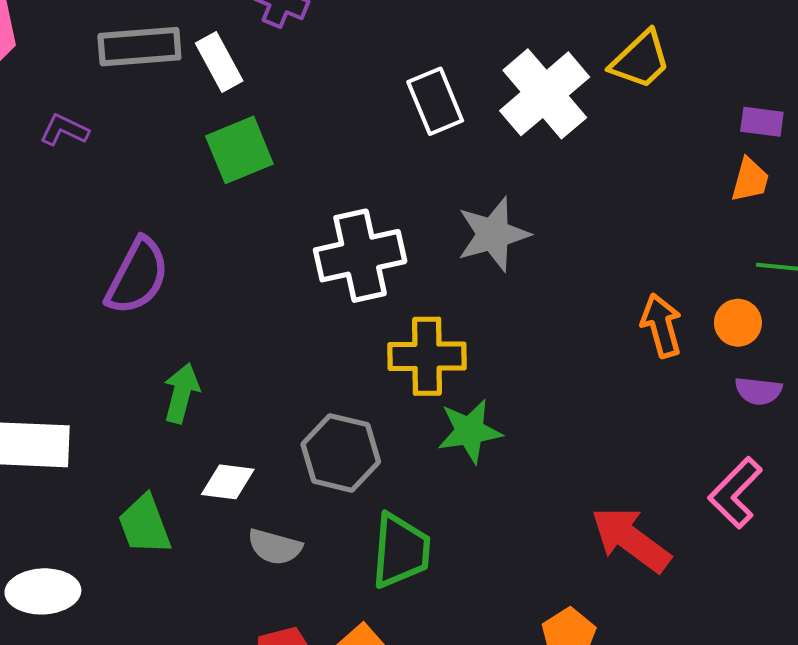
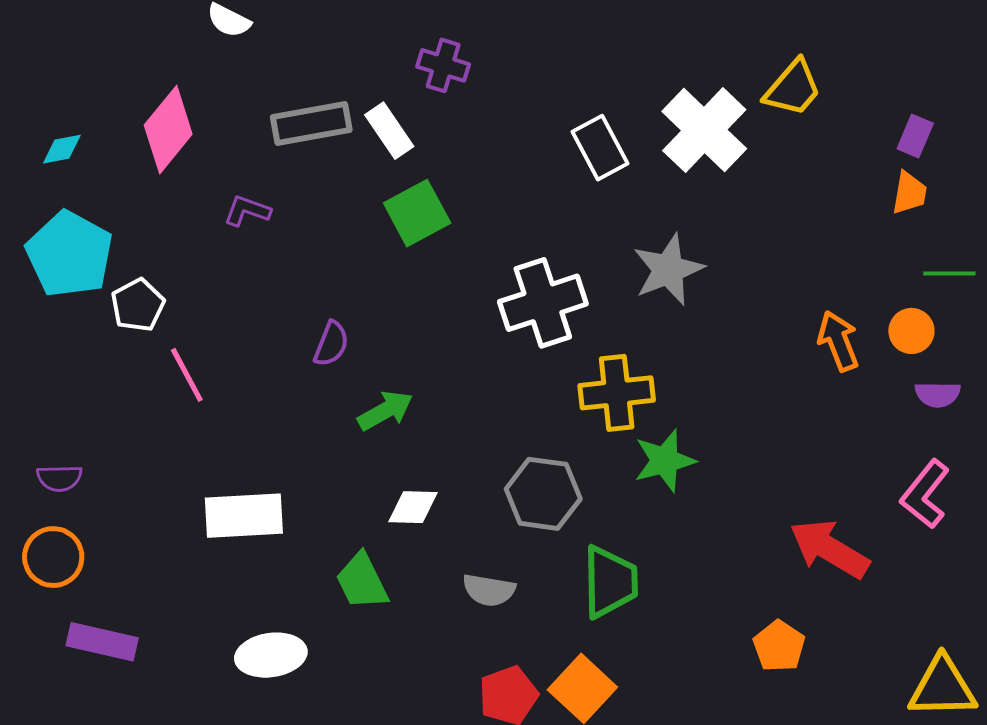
purple rectangle: (762, 122) -> (915, 136), turned -69
purple semicircle: (137, 276) -> (331, 344), size x0.6
green arrow: (181, 393) -> (385, 411), moved, turned 52
white diamond: (228, 482) -> (413, 507), moved

